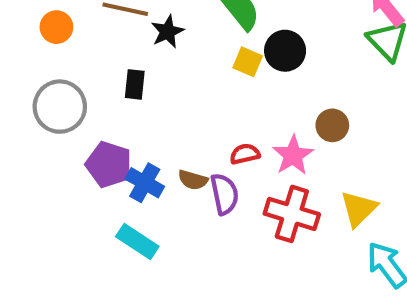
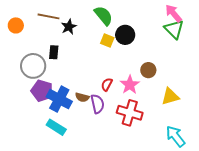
gray circle: (60, 107) -> (33, 66), moved
red semicircle: (245, 154) -> (107, 85), turned -48
blue cross: (145, 183) -> (59, 99), size x1.4
yellow triangle: (359, 209) -> (170, 96), moved, turned 30

